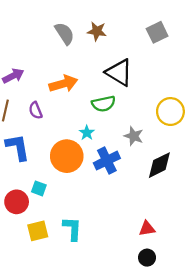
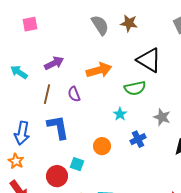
orange circle: (67, 156) -> (102, 146), moved, size x0.6
blue cross: (107, 161) -> (138, 139), size x0.7

